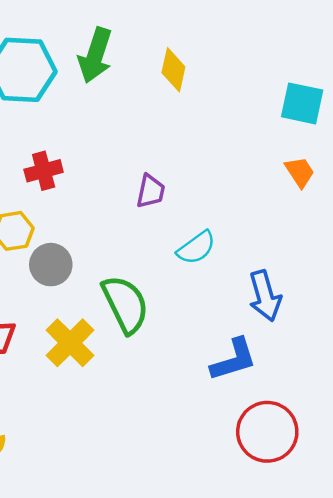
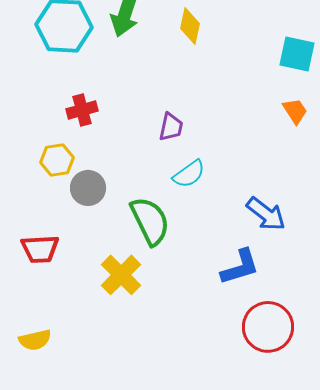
cyan semicircle: (196, 248) -> (189, 174), moved
blue arrow: (265, 296) -> (266, 214), turned -36
yellow cross: (70, 343) -> (121, 275), moved

